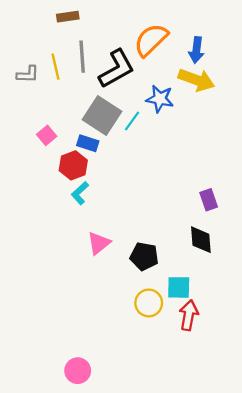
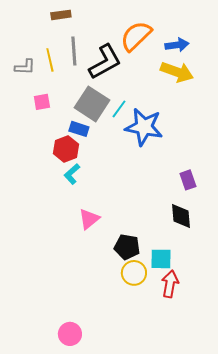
blue arrow: (196, 50) -> (177, 45), turned -105
blue star: (160, 99) -> (144, 127), moved, size x1.5
pink square: (47, 135) -> (42, 102), moved, turned 30
black pentagon: (144, 256) -> (127, 247), moved

